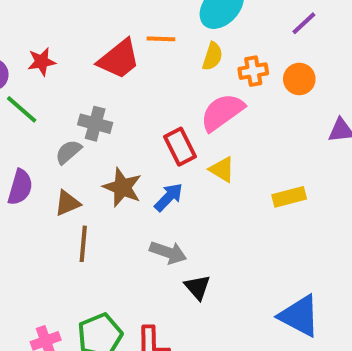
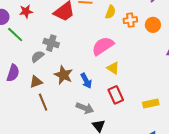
pink semicircle: (222, 112) -> (103, 46), moved
red rectangle: (180, 147) -> (116, 95), moved
blue arrow: (169, 197) -> (86, 81), turned 105
yellow rectangle: (289, 197) -> (151, 103), moved
brown line: (83, 244) -> (43, 102), turned -30

